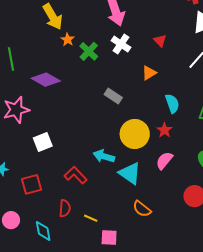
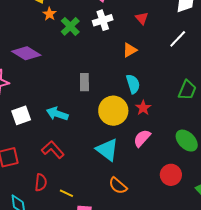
white cross: (121, 44) -> (103, 20), turned 36
gray rectangle: (113, 96) -> (84, 82), moved, turned 54
cyan semicircle: (172, 104) -> (133, 84), moved
cyan arrow: (104, 156) -> (57, 114), moved

